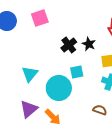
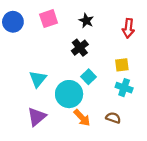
black star: (89, 44) -> (86, 21), moved
cyan square: (77, 72) -> (88, 77), turned -32
orange arrow: (53, 117) -> (82, 118), moved

